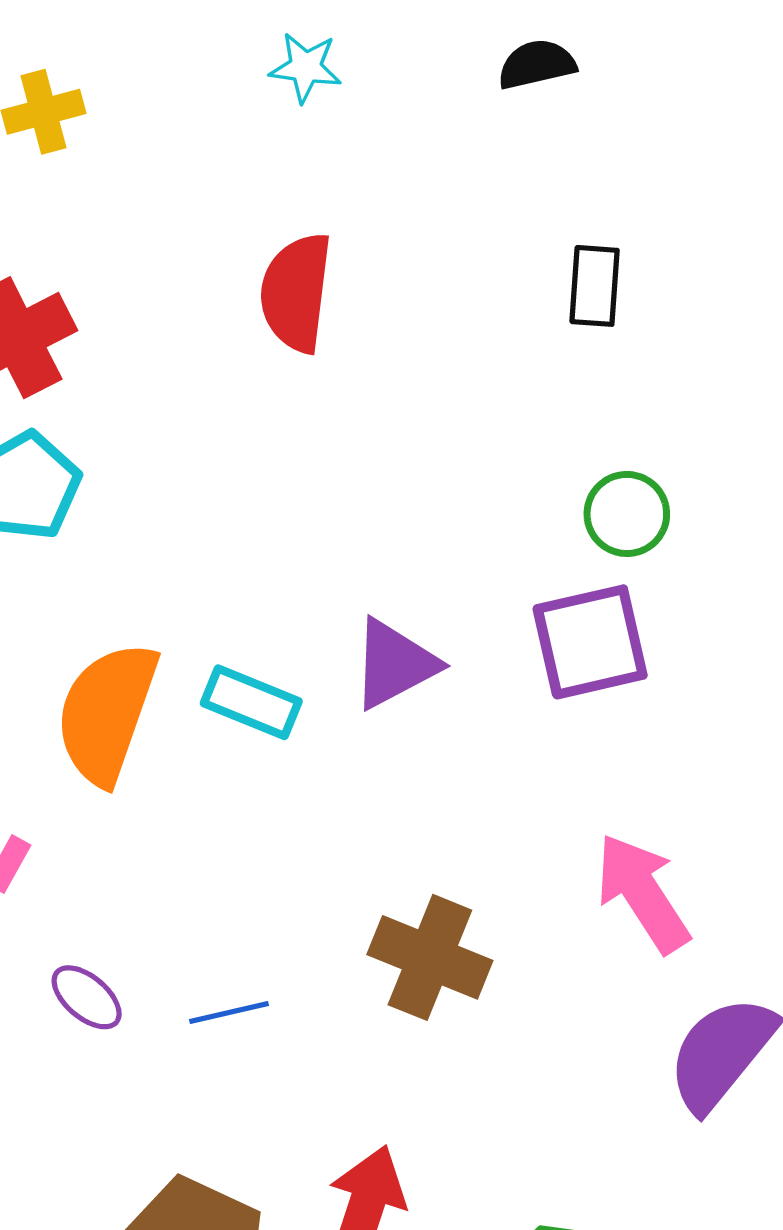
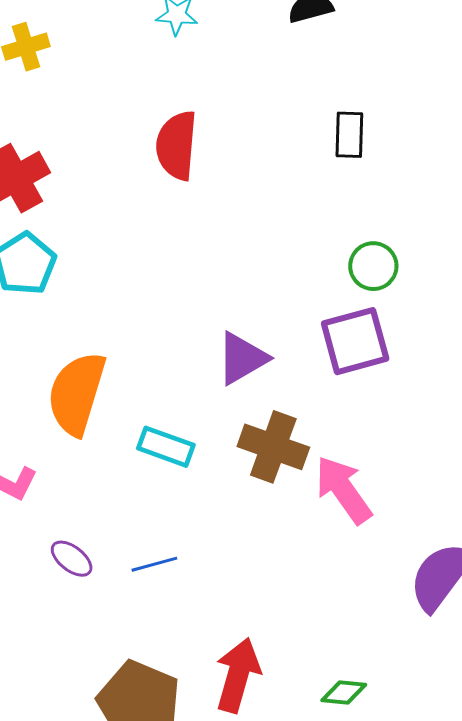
cyan rectangle: (251, 702) -> (166, 447), moved
pink arrow: (643, 893) -> (343, 490), moved
brown cross: (430, 957) -> (273, 447), moved

